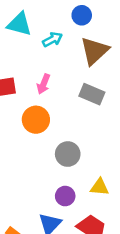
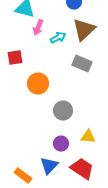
cyan arrow: (52, 39) -> (58, 38), moved
pink arrow: (44, 84) -> (38, 28), moved

